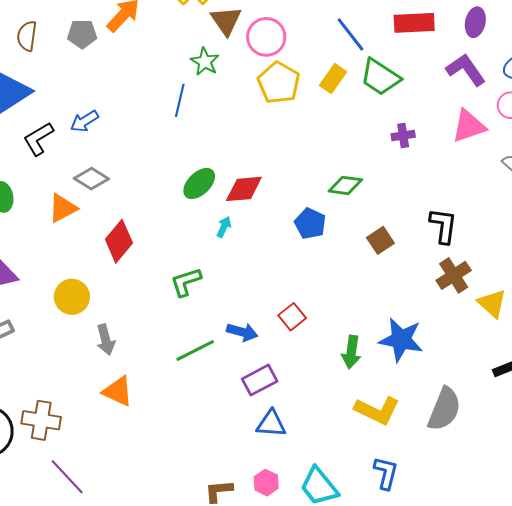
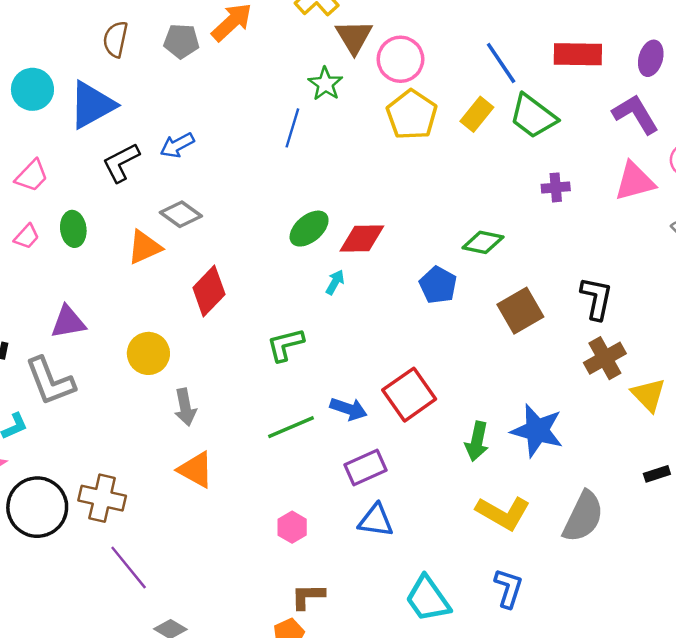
brown square: (380, 240) -> (520, 311), size x1.4
red square: (292, 317) -> (409, 395), size x1.6
pink hexagon: (266, 483) -> (292, 527), moved

